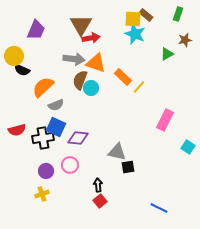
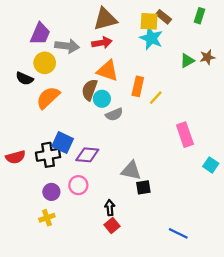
brown triangle: (81, 25) -> (105, 19), moved, turned 45
brown star: (185, 40) -> (207, 57), moved
yellow circle: (14, 56) -> (45, 63), moved
gray arrow: (74, 59) -> (67, 46), moved
orange rectangle: (123, 77) -> (138, 86), turned 60
gray semicircle: (56, 105) -> (114, 114), moved
pink rectangle: (165, 120) -> (185, 135), turned -45
red semicircle: (17, 130) -> (15, 157), moved

